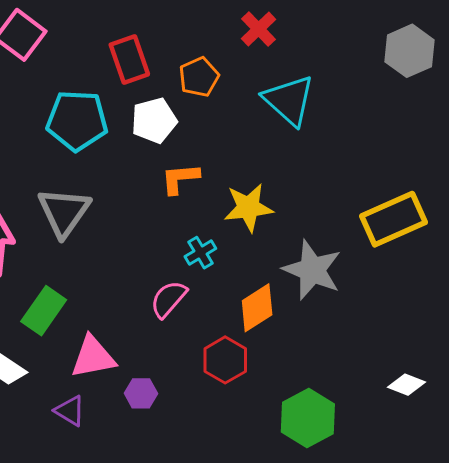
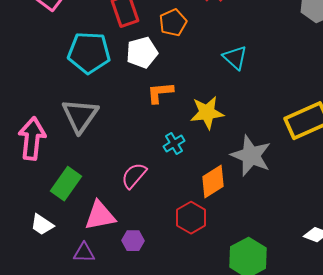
cyan triangle: (289, 100) -> (235, 58), moved, size x0.7
pink semicircle: (169, 299) -> (134, 176), moved
purple triangle: (70, 411) -> (84, 253), turned -30

